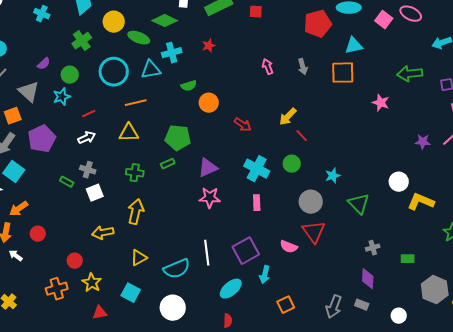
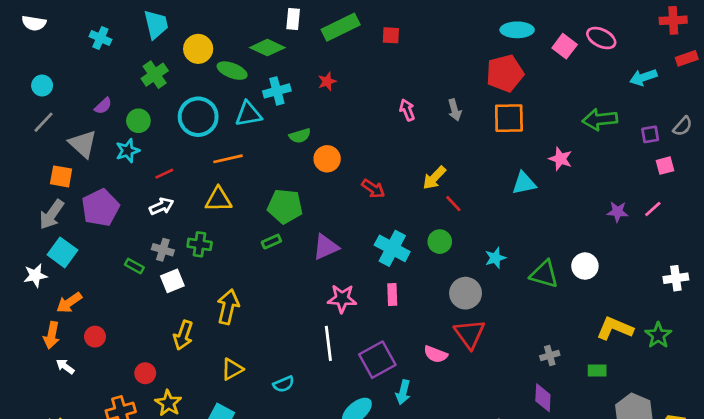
red pentagon: (318, 24) -> (505, 73), moved
cyan triangle: (354, 46) -> (524, 183), moved
orange square: (13, 116) -> (61, 176), turned 30
green cross: (135, 173) -> (200, 244), moved
pink star: (210, 198) -> (342, 299), moved
yellow L-shape: (421, 202) -> (615, 328), moved
green triangle: (359, 204) -> (544, 274), moved, turned -30
yellow arrow: (103, 233) -> (183, 335), turned -60
white line: (207, 253) -> (328, 343), moved
cyan semicircle: (177, 269) -> (284, 384), size x0.6

